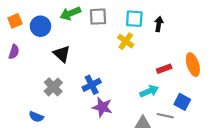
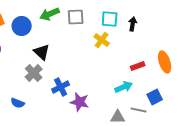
blue cross: (92, 85) -> (61, 87), moved
gray cross: (53, 87) -> (34, 73), moved
blue square: (182, 102) -> (155, 97), turned 35
blue semicircle: (36, 117) -> (18, 103), moved

